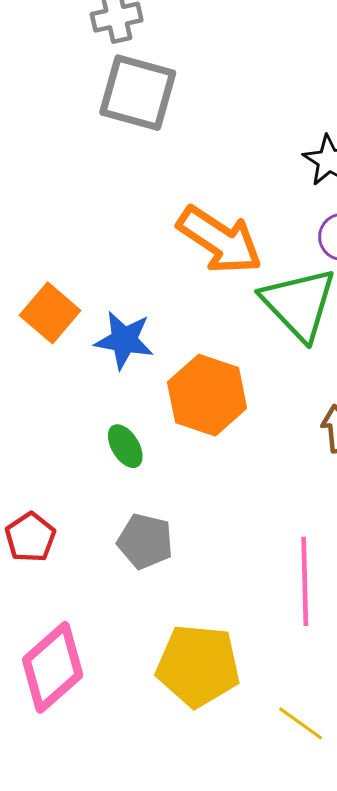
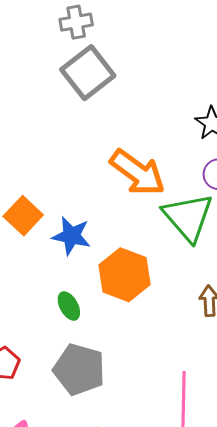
gray square: (138, 93) -> (88, 73), turned 34
gray pentagon: (145, 541) -> (79, 369), size x1.4

